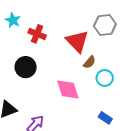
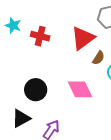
red triangle: (77, 41) -> (83, 38), turned 45
black circle: (26, 67) -> (36, 90), moved

